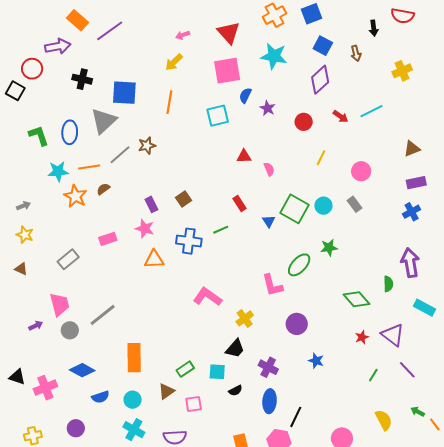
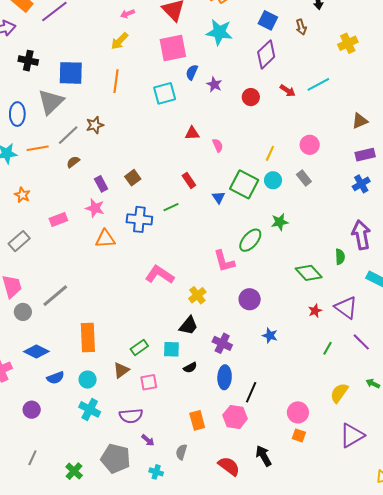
yellow line: (321, 158) -> (270, 153), moved
brown semicircle: (103, 189) -> (73, 162), moved
orange star: (75, 196) -> (22, 195), moved, size x0.7
yellow semicircle: (384, 420) -> (339, 393), turned -115

